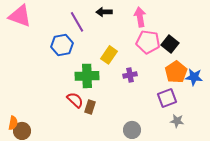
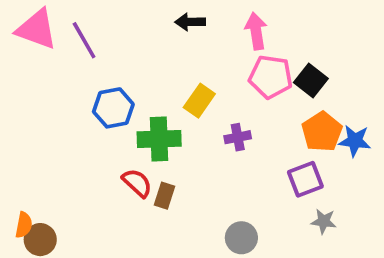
purple line: (77, 22) -> (84, 40), moved
blue hexagon: (62, 45) -> (113, 108), moved

